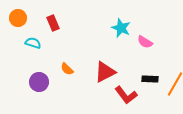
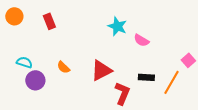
cyan semicircle: (33, 43) -> (24, 62), moved
red L-shape: (126, 95) -> (122, 93), turned -120

